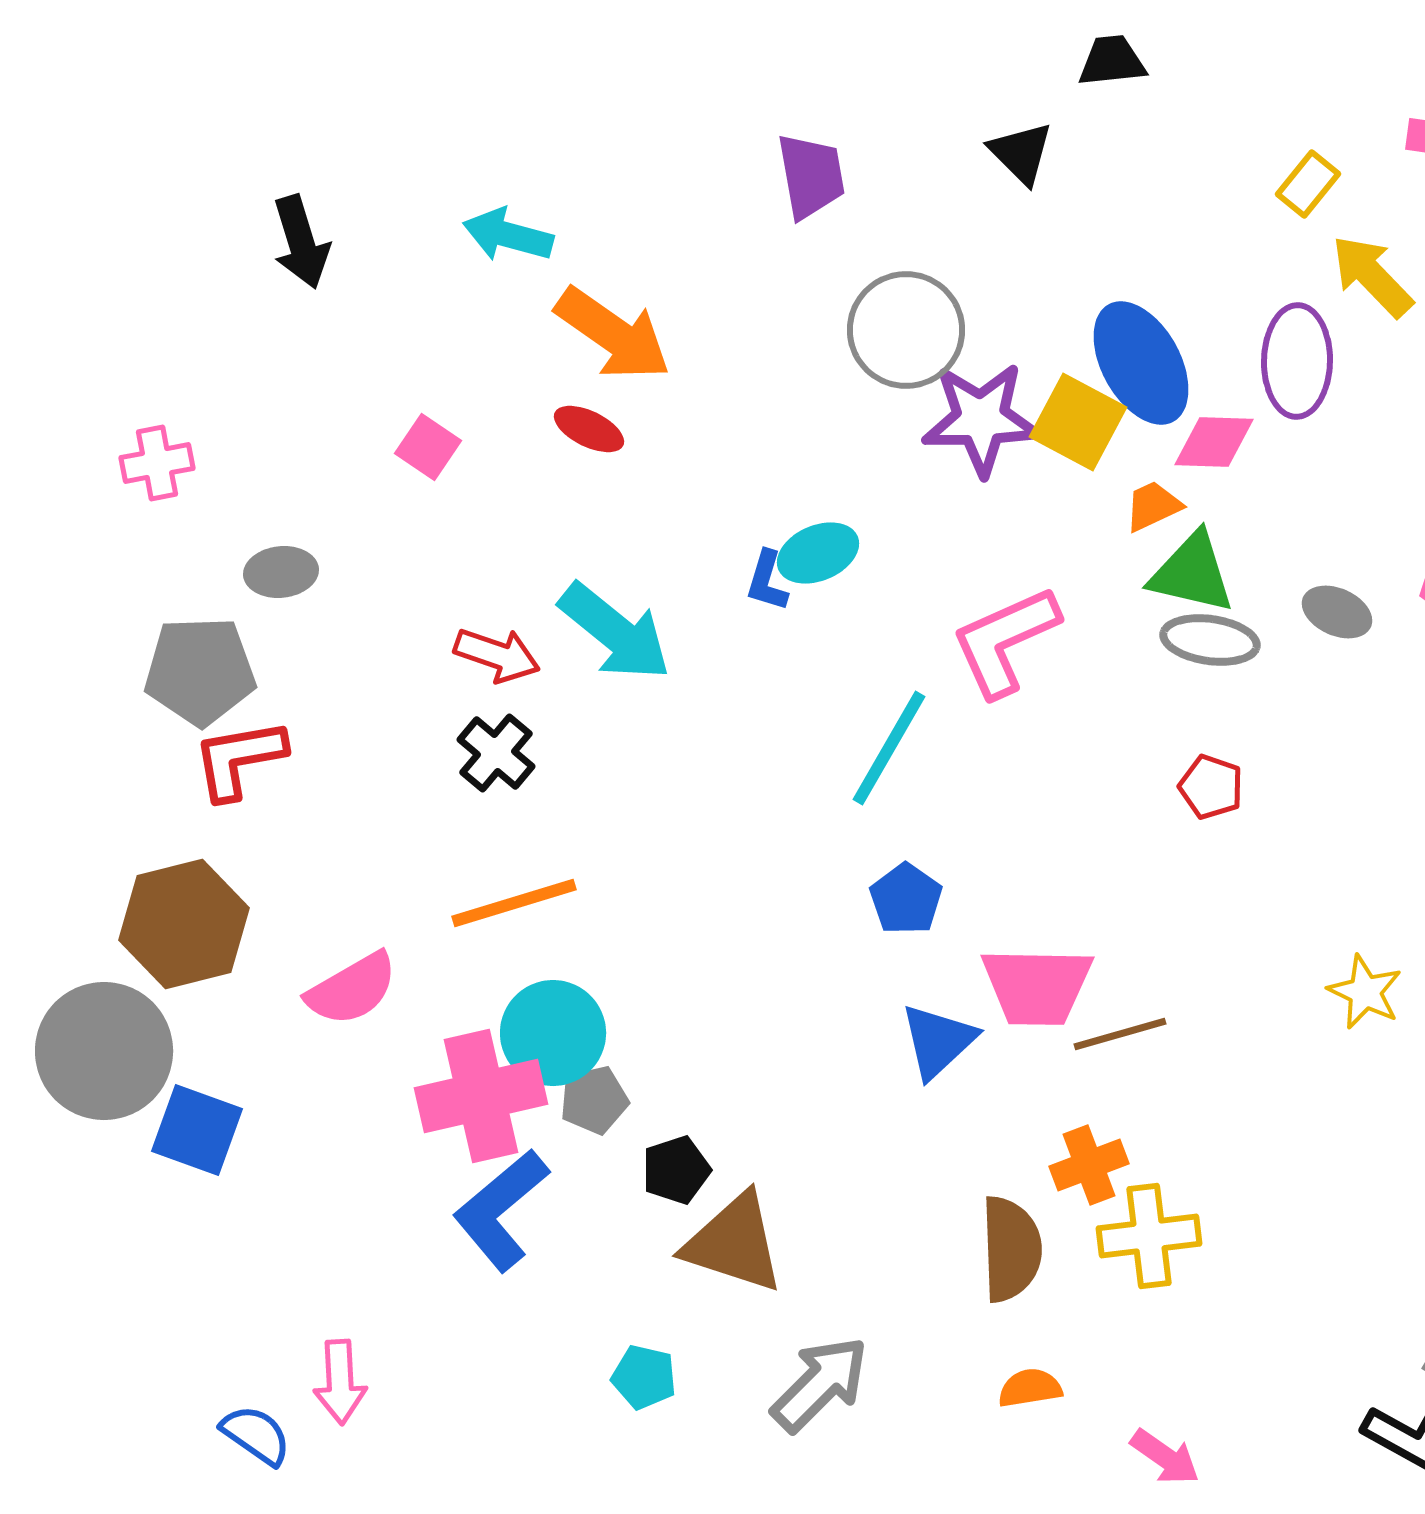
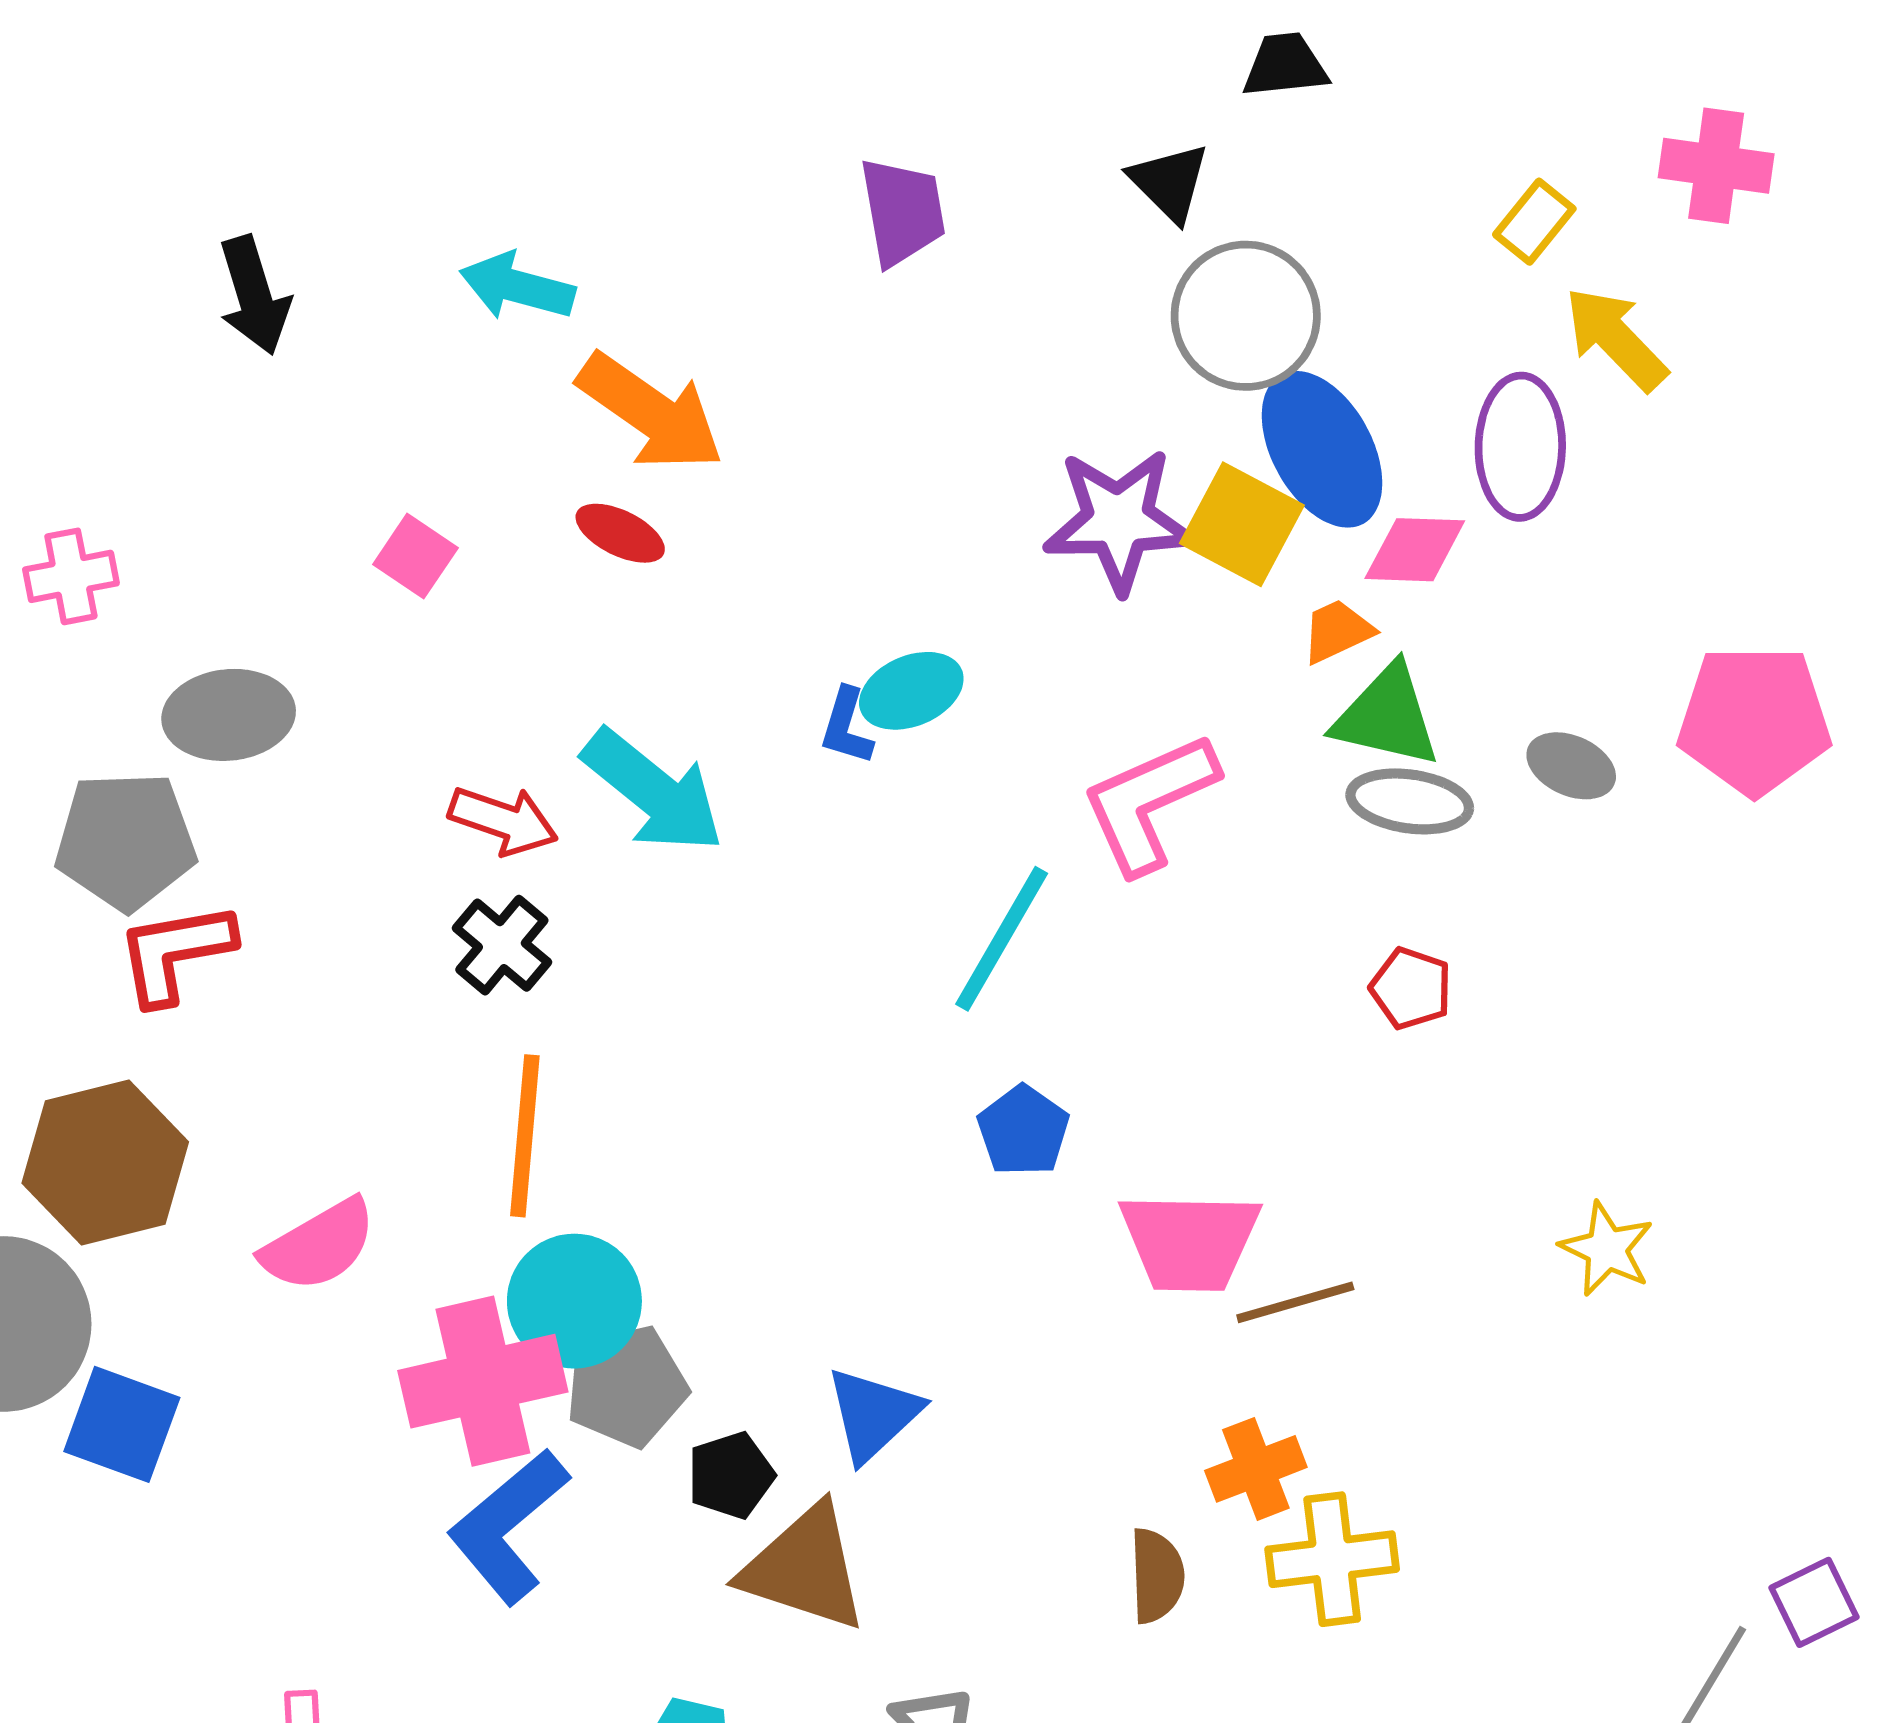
gray circle: (906, 330) -> (1246, 316), moved
gray ellipse: (281, 572) -> (229, 715), size x1.4
orange line: (514, 903) -> (525, 1136), turned -68
blue triangle: (938, 1041) -> (873, 1414), moved
gray pentagon: (594, 1100) -> (627, 1386), size x1.4
brown semicircle: (1011, 1249) -> (1157, 1576), size x0.7

